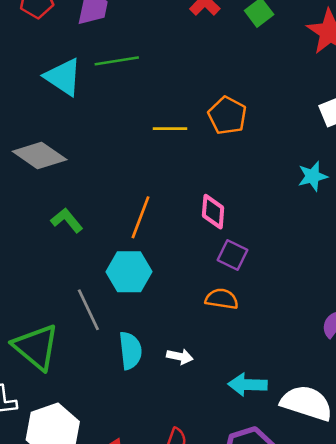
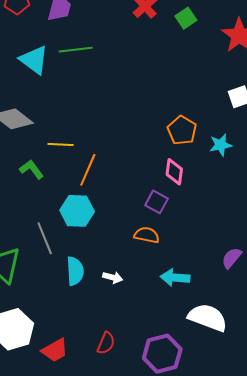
orange pentagon: (227, 115) -> (182, 130), moved
yellow line: (170, 129) -> (61, 145), moved
pink diamond: (213, 212) -> (174, 172), moved
cyan arrow: (247, 385) -> (175, 278), moved

